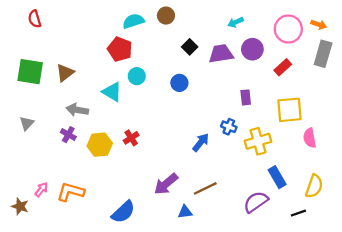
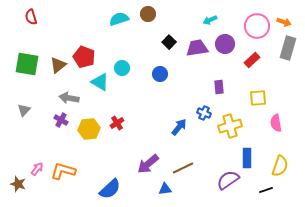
red pentagon: (120, 49) -> (84, 57), moved
yellow square: (289, 110) -> (258, 98), size x0.7
blue rectangle: (277, 177) -> (247, 158), turned 30

